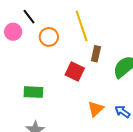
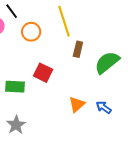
red square: (75, 72) -> (43, 73), moved

